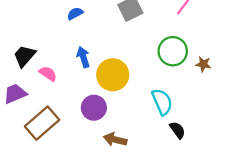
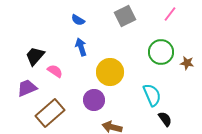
blue semicircle: (75, 14) -> (78, 20), turned -120
blue arrow: (83, 57) -> (81, 47), moved

